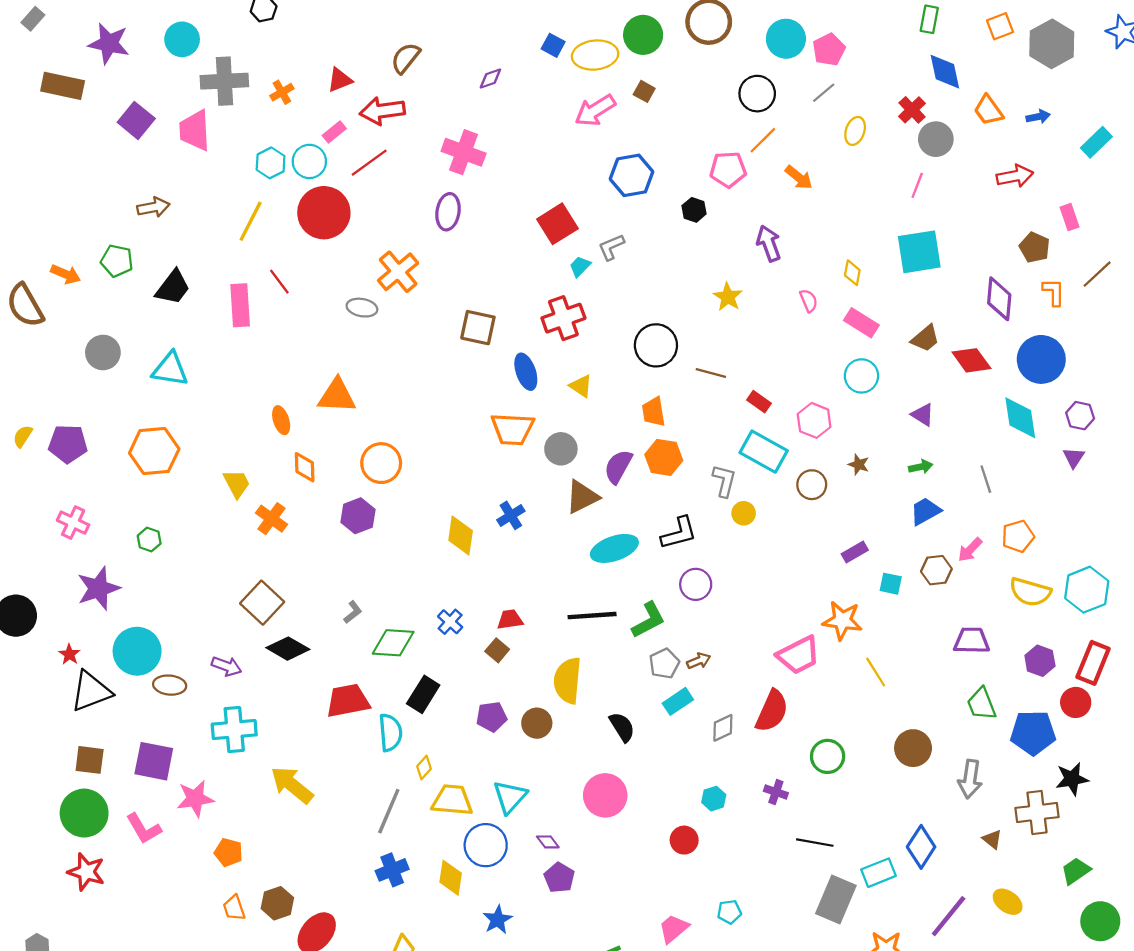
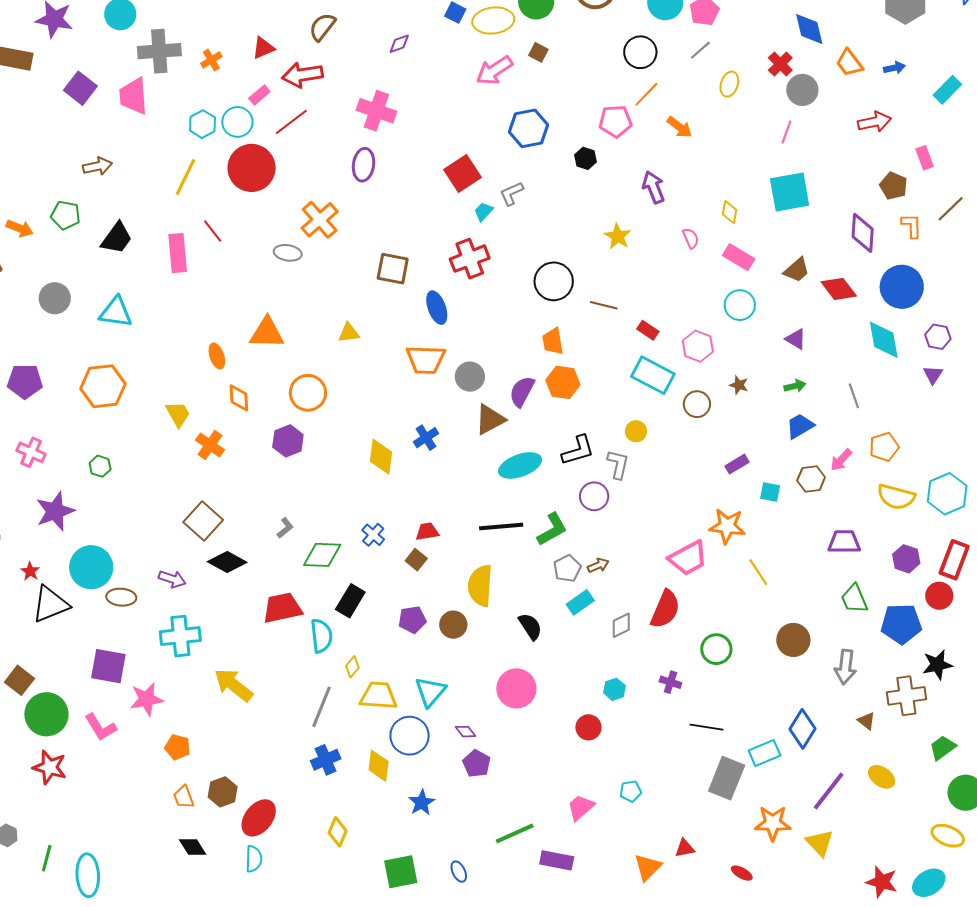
yellow triangle: (581, 386) -> (349, 333), moved, turned -40
gray L-shape: (724, 481) -> (618, 464), moved
brown square: (90, 760) -> (19, 680), moved, turned 32

